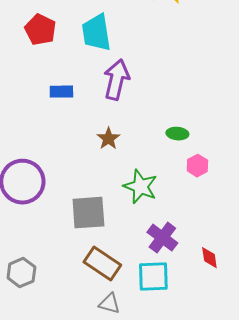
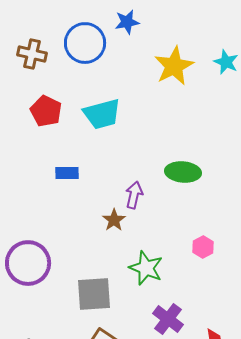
cyan trapezoid: (96, 33) -> (102, 114), turned -96
purple arrow: (116, 80) -> (134, 195), moved, size x0.7
green ellipse: (177, 134) -> (183, 172), moved, size x1.6

